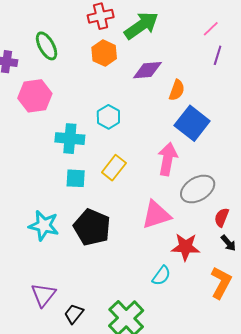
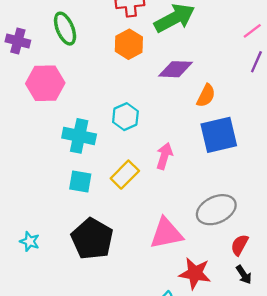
blue square: (192, 123) -> (219, 135), turned 32
pink arrow: (167, 159) -> (164, 156), moved, size x0.7
cyan star: (44, 226) -> (30, 241), moved, size x0.6

